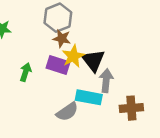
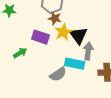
purple rectangle: (58, 65) -> (40, 37), moved
green arrow: (26, 72) -> (20, 53), moved, turned 40

